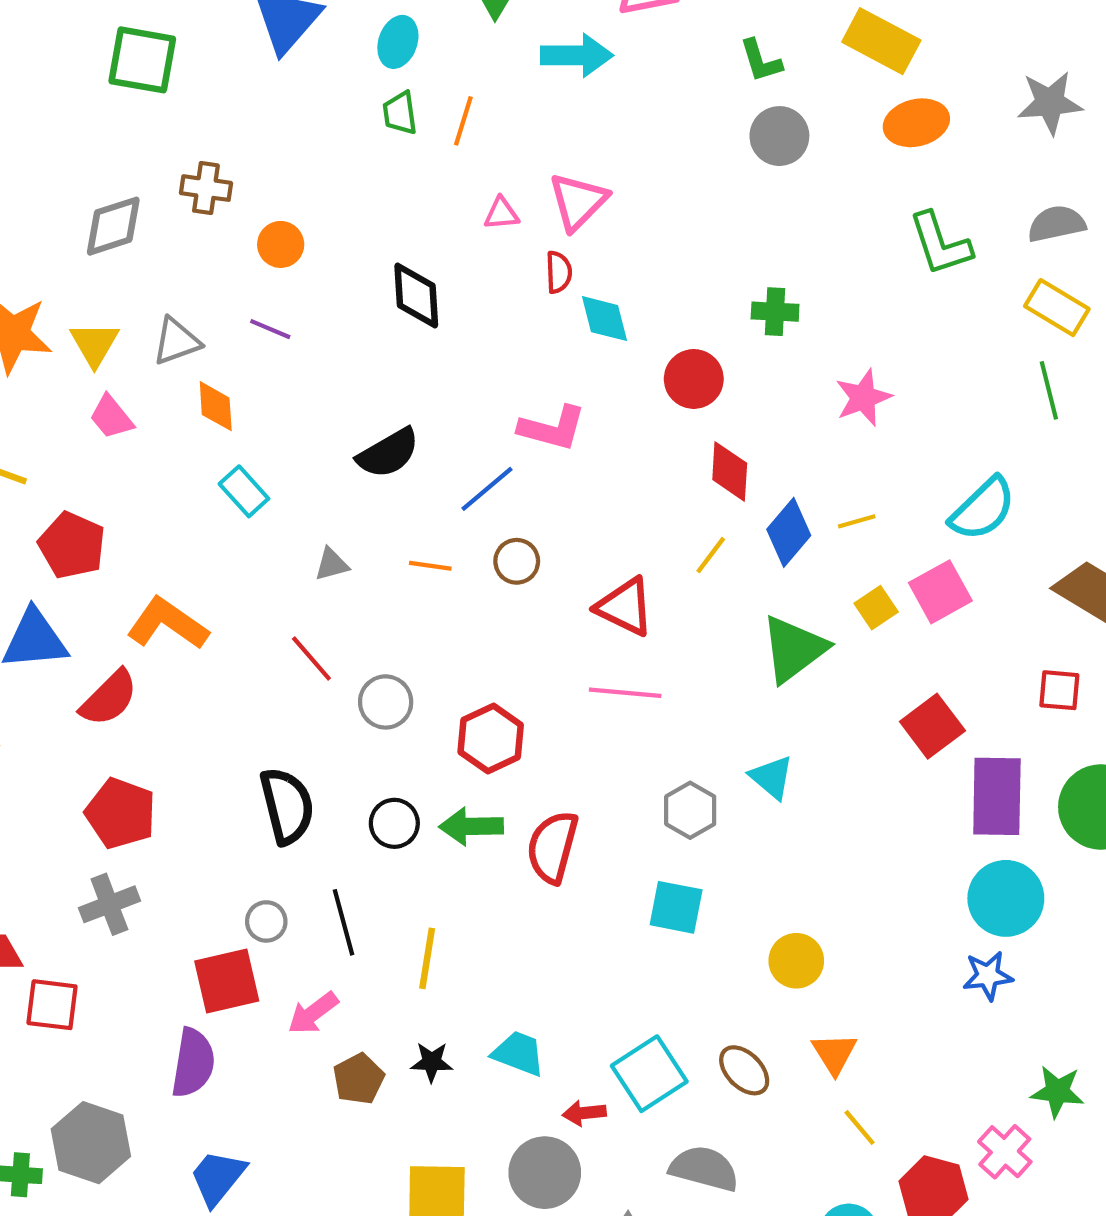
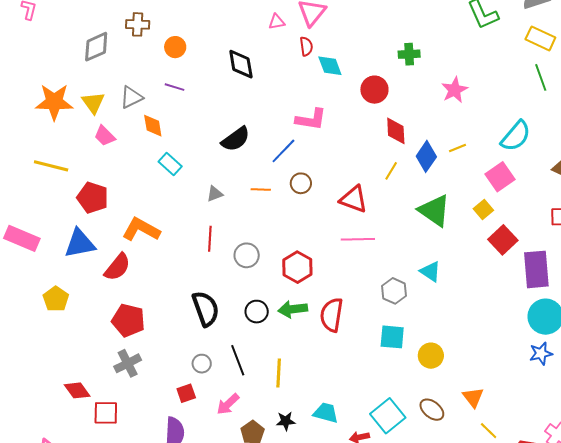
yellow square: (876, 608) -> (483, 209), moved
green triangle: (794, 649) -> (434, 211), turned -42
red line: (311, 659) -> (210, 239), turned 50
yellow circle: (796, 961) -> (431, 356), moved
red square: (227, 981) -> (186, 393), size x0.6

